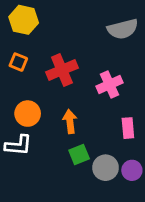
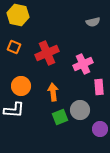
gray semicircle: (123, 29) -> (93, 22), size x0.6
pink rectangle: (128, 128) -> (99, 87), moved
gray circle: (106, 168) -> (80, 110), moved

